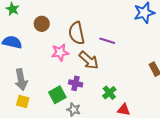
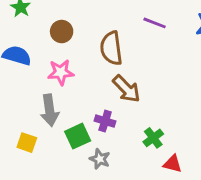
purple line: (107, 41) -> (155, 23), moved
pink star: (60, 52) -> (61, 72), moved
gray arrow: (21, 80) -> (50, 110), moved

